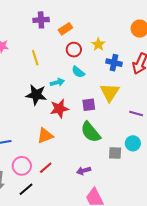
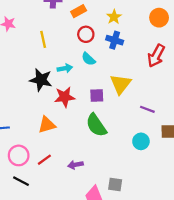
yellow star: (98, 44) -> (114, 17), moved
blue cross: (114, 63) -> (115, 40), moved
gray square: (115, 153) -> (115, 185), moved
purple arrow: (84, 171) -> (75, 165), moved
black line: (26, 189) -> (21, 181), turned 63

